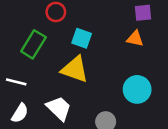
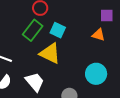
green rectangle: (33, 44) -> (33, 30), moved

